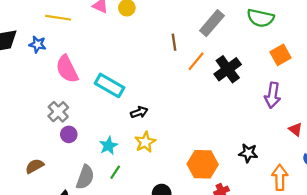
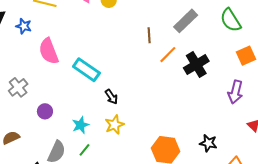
green semicircle: (260, 18) -> (231, 20), turned 40
gray cross: (58, 112) -> (18, 87), moved
black arrow: (139, 112) -> (111, 97), turned 70

